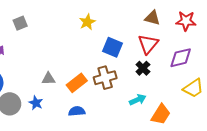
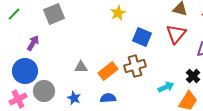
gray square: (20, 23) -> (54, 14), size x1.5
black cross: (143, 68) -> (193, 76), moved
blue star: (36, 103) -> (74, 98), moved

